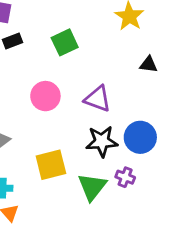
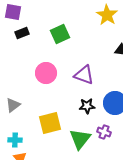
black star: (102, 141) -> (87, 106), size x0.7

